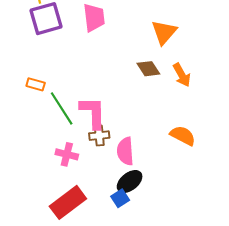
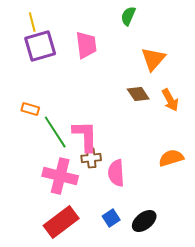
orange semicircle: (183, 136) -> (171, 158), turned -45
pink cross: (67, 154) -> (60, 176), size x1.6
black ellipse: (130, 182) -> (144, 221), moved

